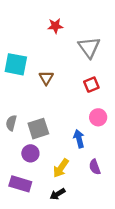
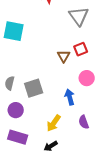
brown triangle: (46, 78) -> (64, 56), moved
purple circle: (30, 153) -> (16, 110), moved

